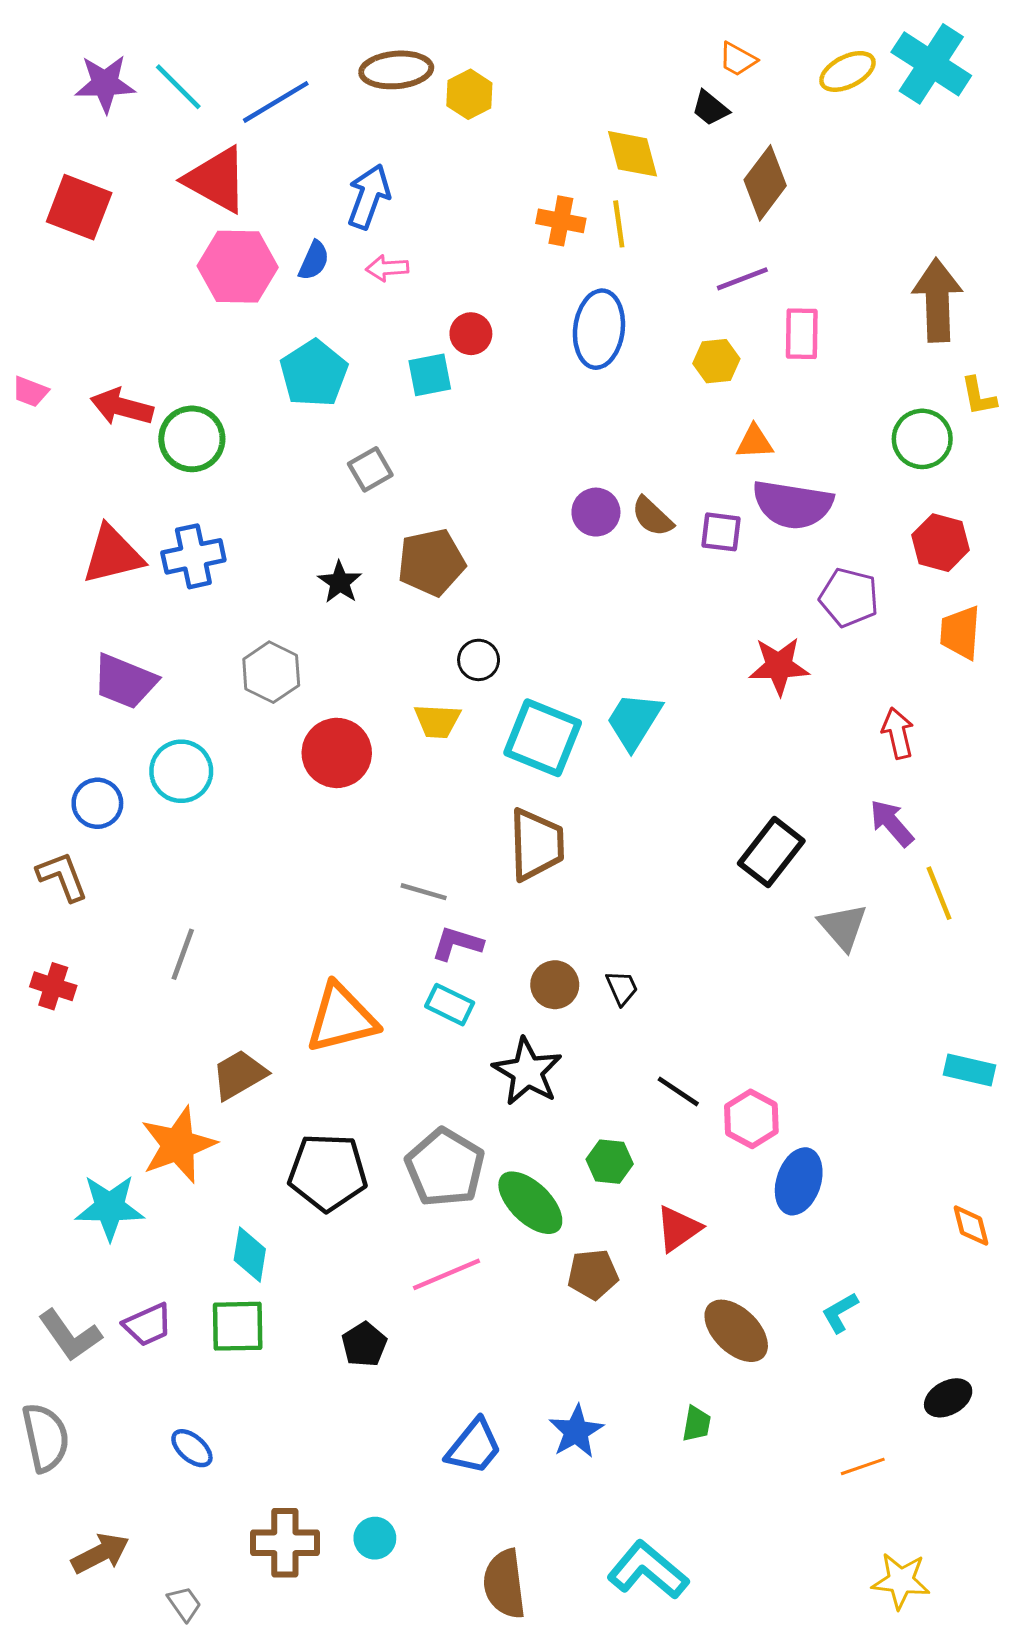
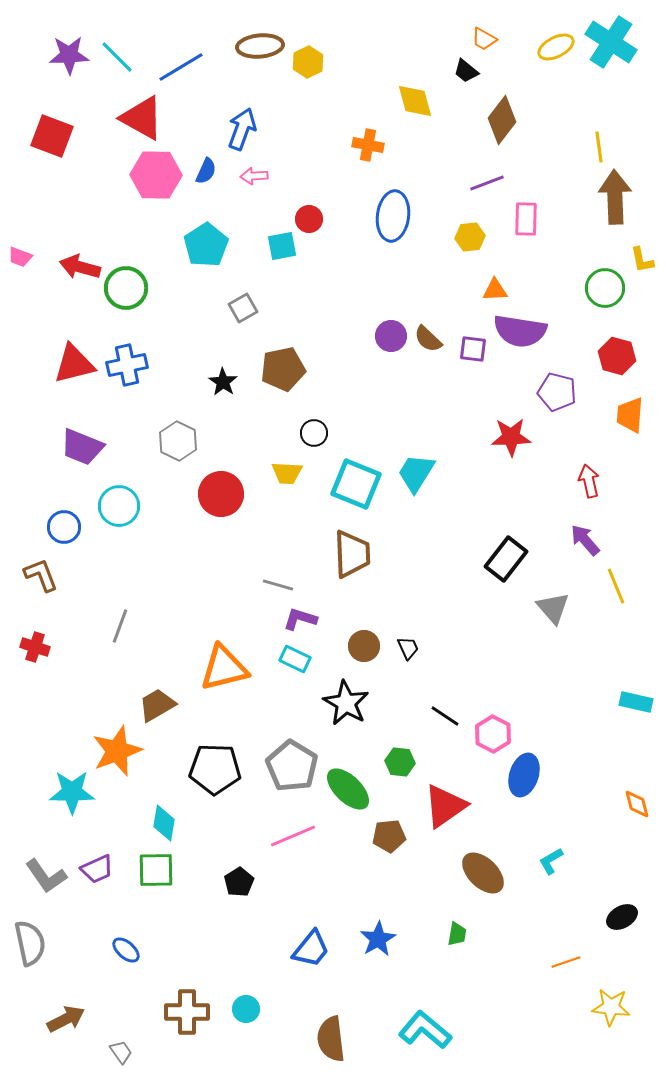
yellow line: (619, 224) -> (599, 147), moved
red triangle: (678, 1229) -> (445, 806), size x1.4
yellow star: (901, 1581) -> (611, 1007), moved

